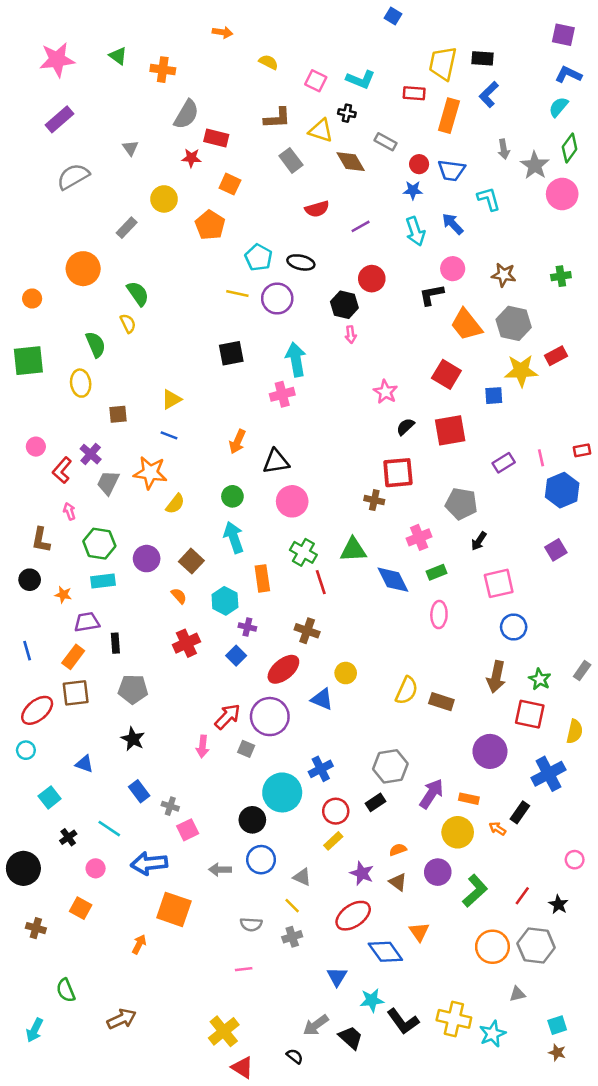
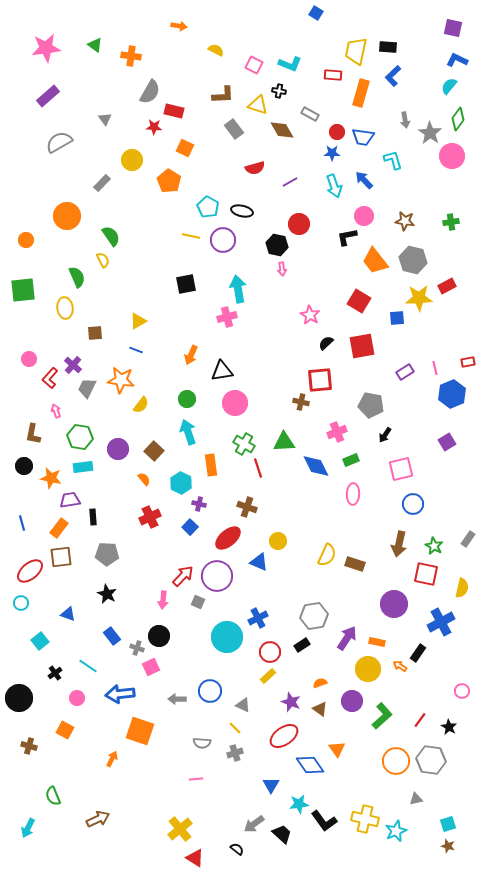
orange star: (63, 595) -> (51, 478), size x1.5
black circle: (252, 820) -> (159, 636), moved

